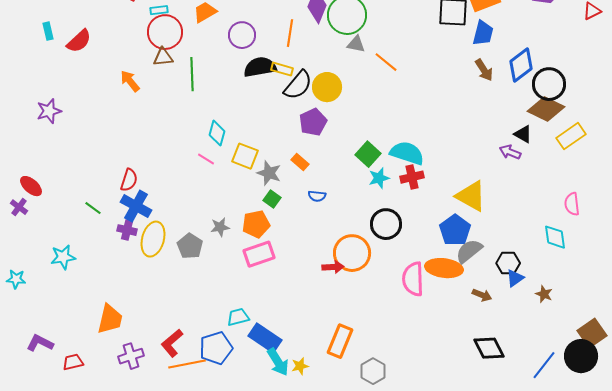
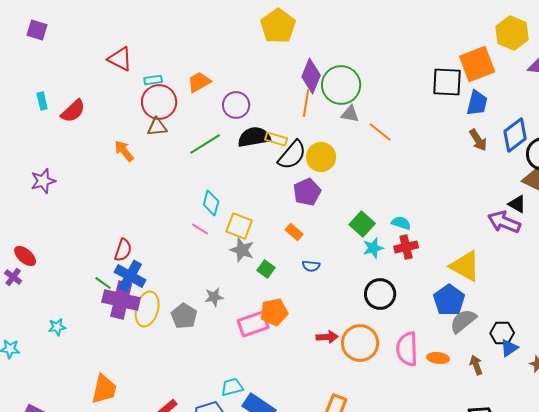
orange line: (290, 33) -> (306, 103), moved
green line: (192, 74) -> (205, 144), moved, turned 60
purple arrow: (510, 152) -> (504, 222), size x1.5
cyan semicircle: (407, 153) -> (401, 223), size x0.6
gray star: (269, 173) -> (242, 250), moved
green line: (93, 208) -> (103, 283), moved
orange pentagon: (256, 224) -> (274, 312), moved
purple cross: (127, 230) -> (121, 300), size x1.8
orange circle: (352, 253) -> (360, 343), moved
cyan star: (63, 257) -> (57, 327), size x0.7
orange ellipse: (444, 268) -> (438, 358), moved, size x0.6
brown arrow: (482, 295) -> (476, 365), turned -132

